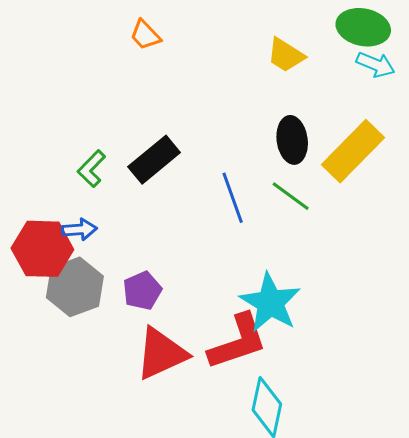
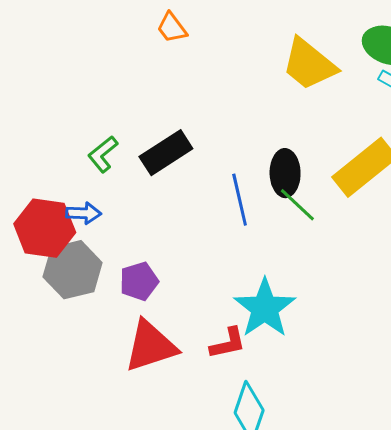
yellow trapezoid: (286, 55) -> (309, 64), size x1.5
black ellipse: (292, 140) -> (285, 173), moved
red L-shape: (238, 342) -> (228, 343), size x0.6

